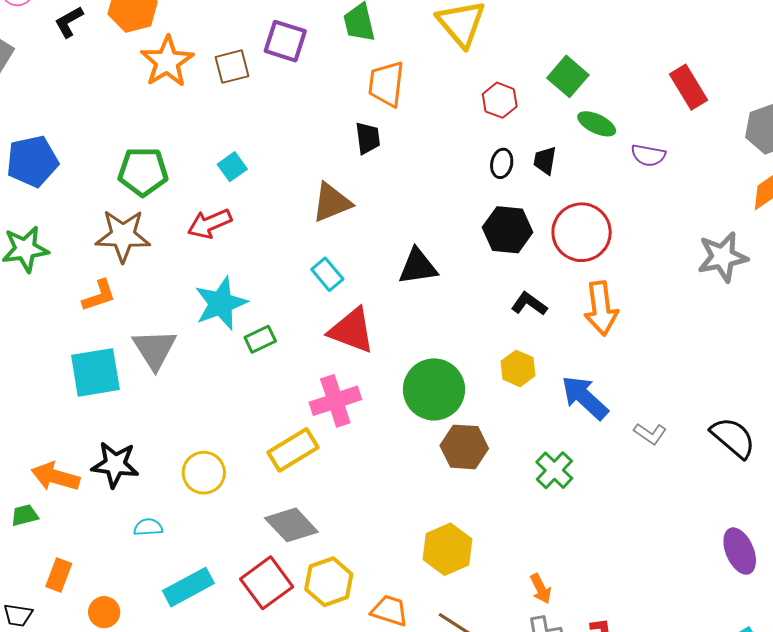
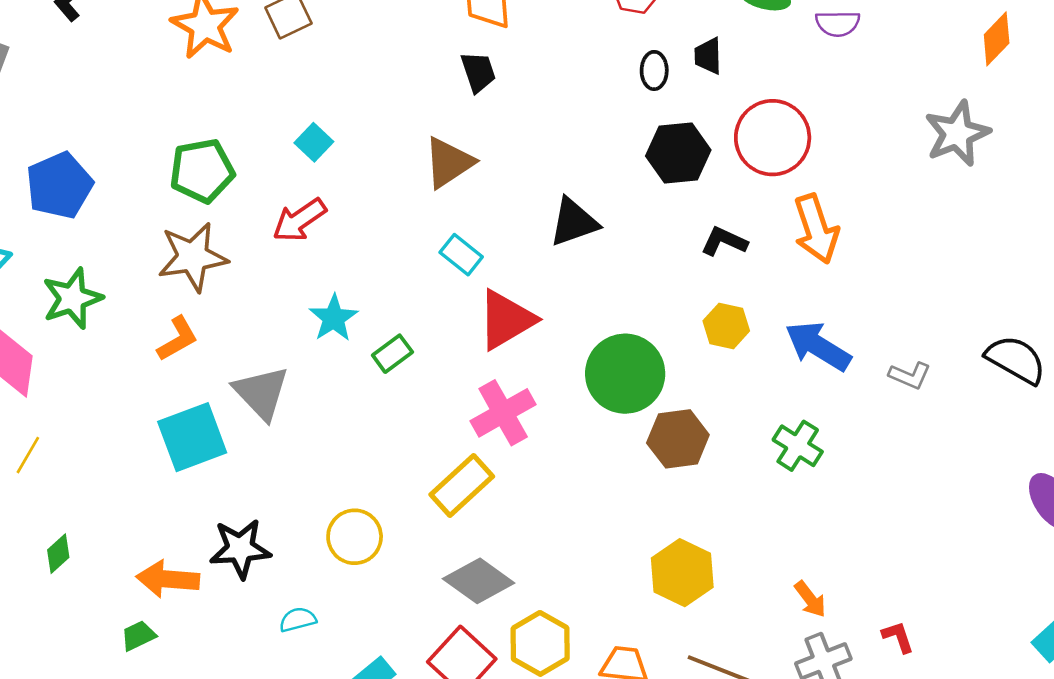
cyan star: (221, 303) -> (334, 318), size x0.7
red triangle: (352, 331) -> (506, 320), turned -40

